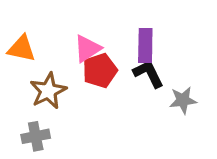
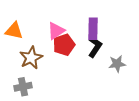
black L-shape: (148, 74) -> (95, 47), turned 60

